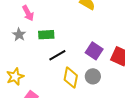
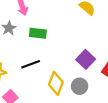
black line: (57, 55) -> (31, 64), moved

